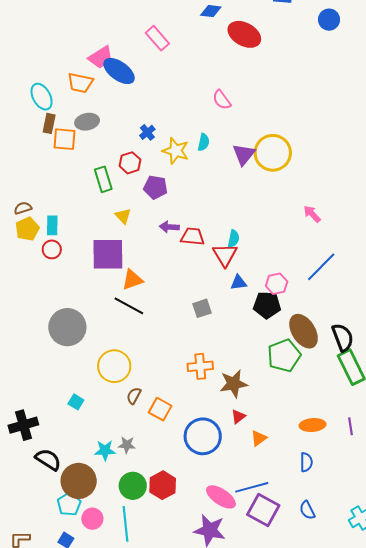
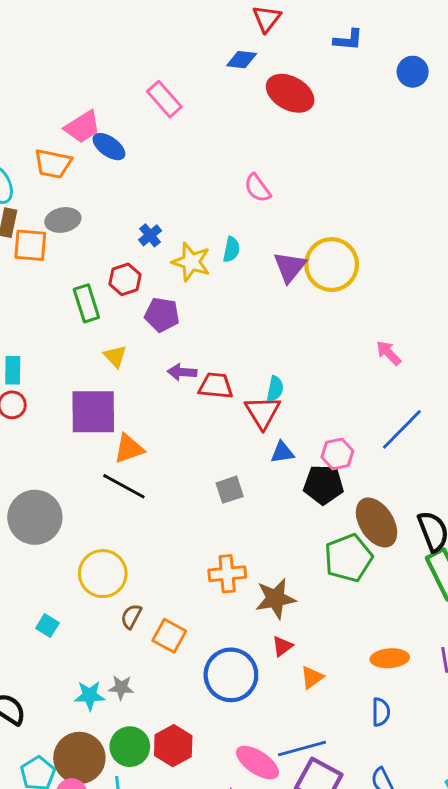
blue ellipse: (119, 71) -> (109, 147), size x0.7
brown circle: (79, 481) -> (79, 758), moved

